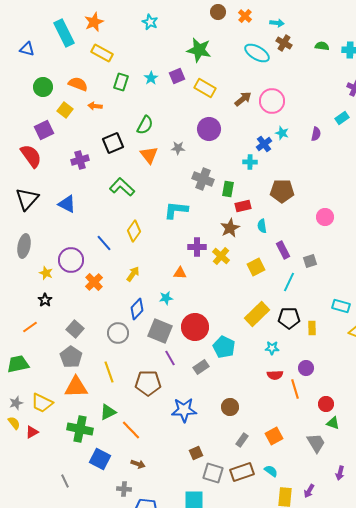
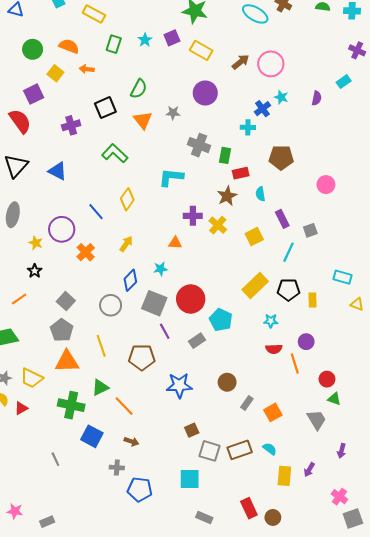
gray rectangle: (242, 440) -> (247, 403), moved

